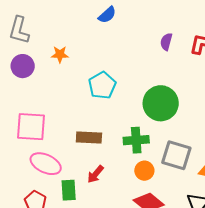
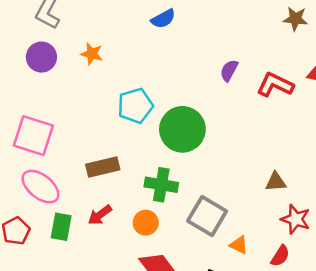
green circle: (161, 103) -> (182, 129), moved
brown rectangle: (89, 137) -> (103, 167), turned -30
orange circle: (144, 171) -> (146, 223), moved

